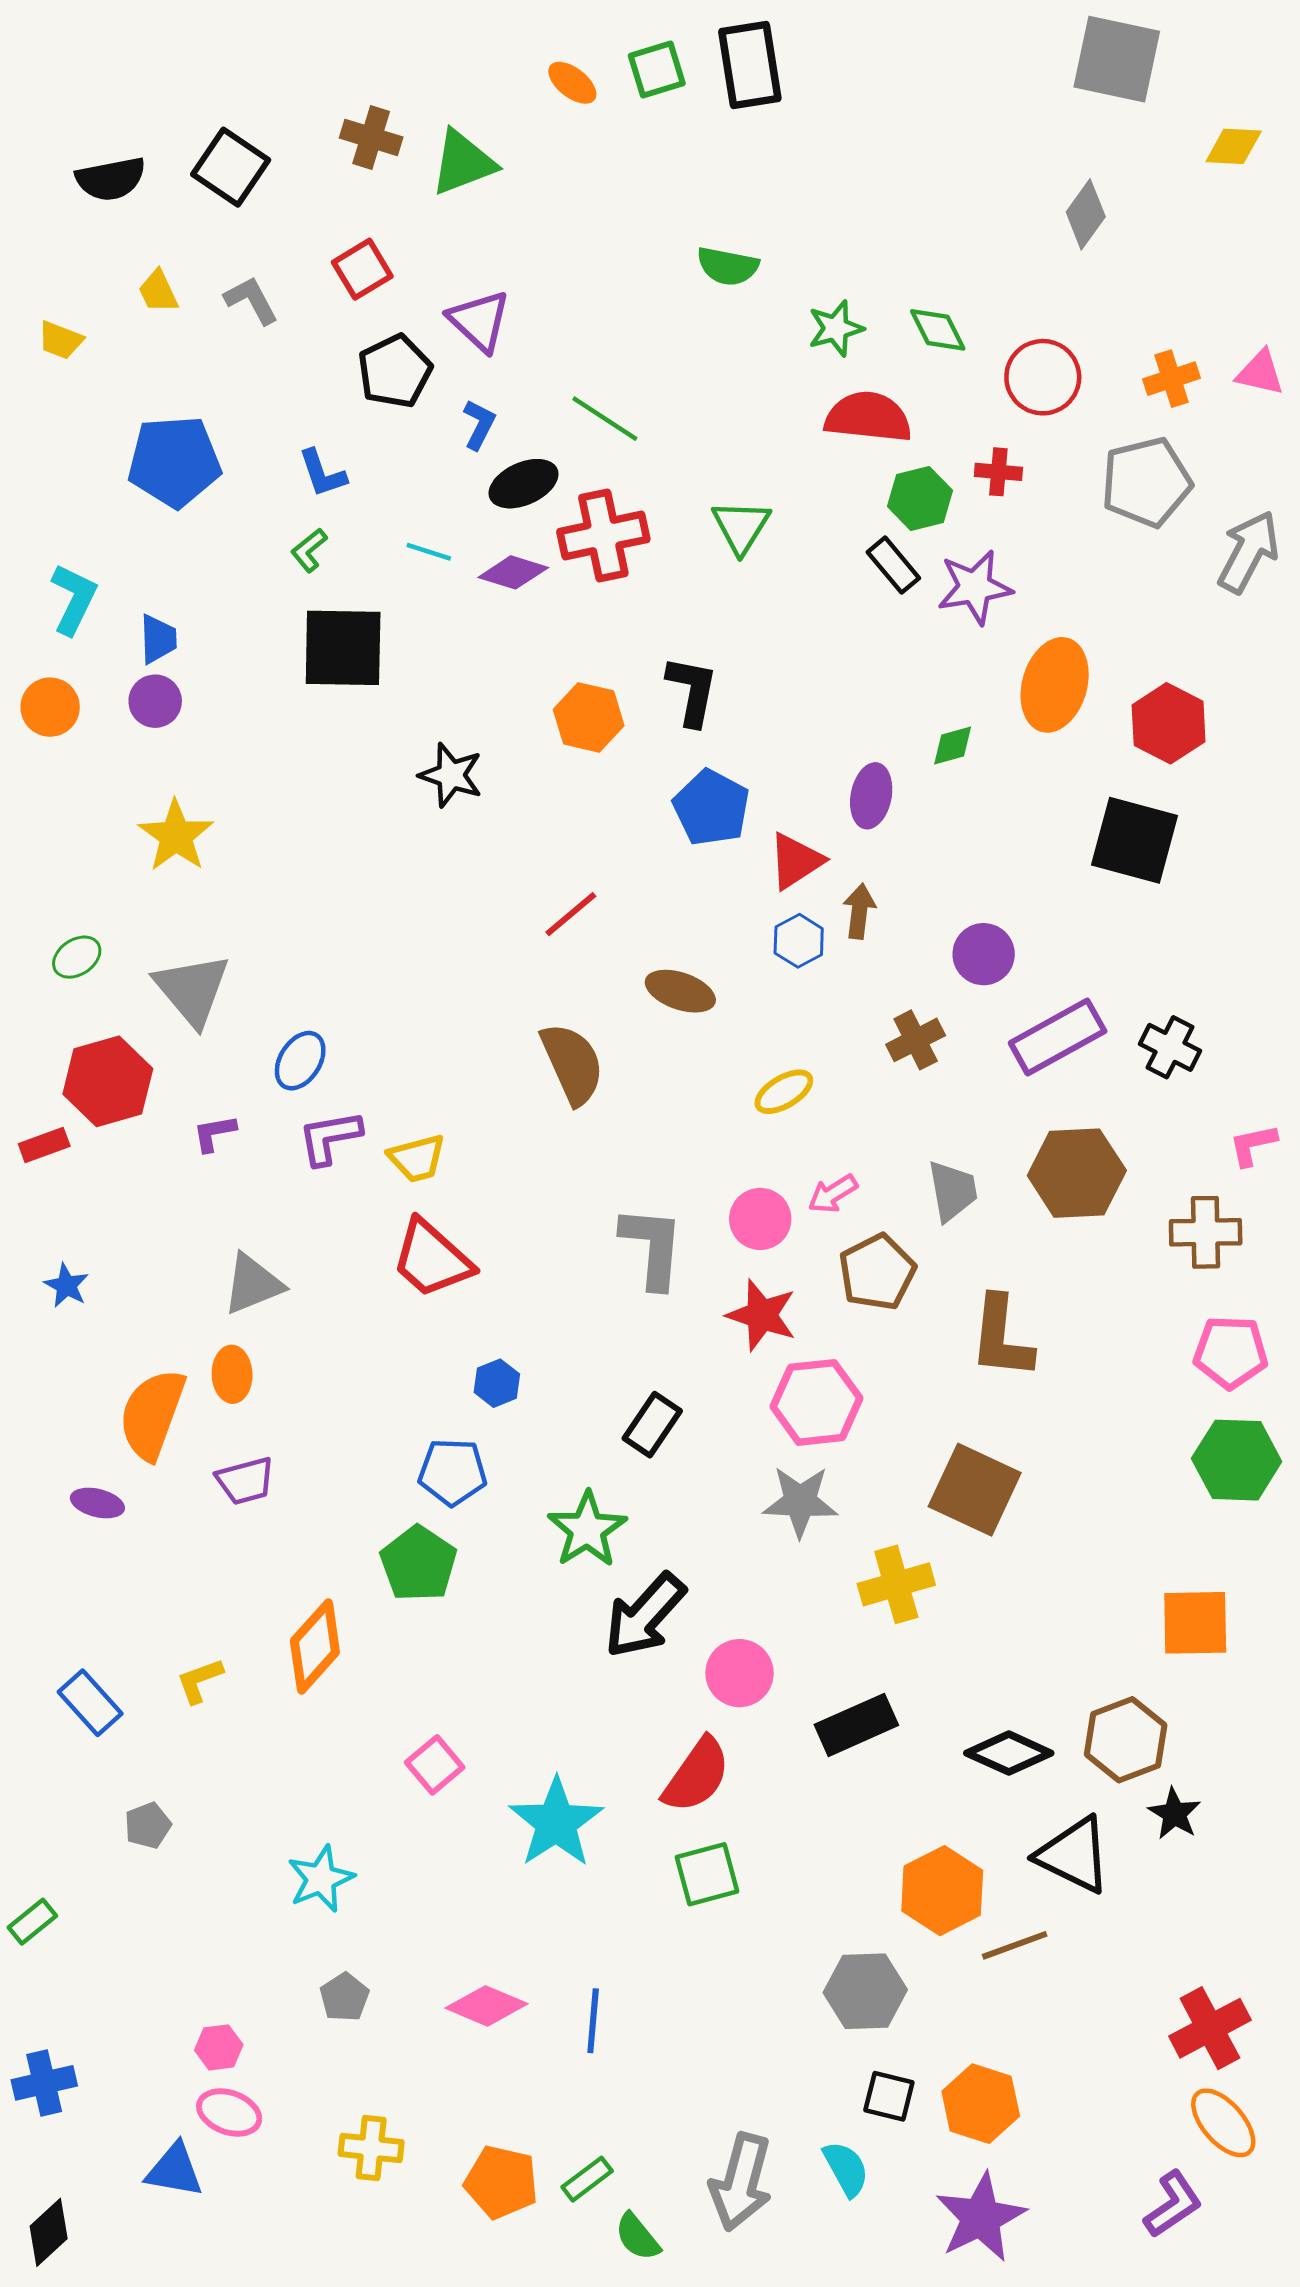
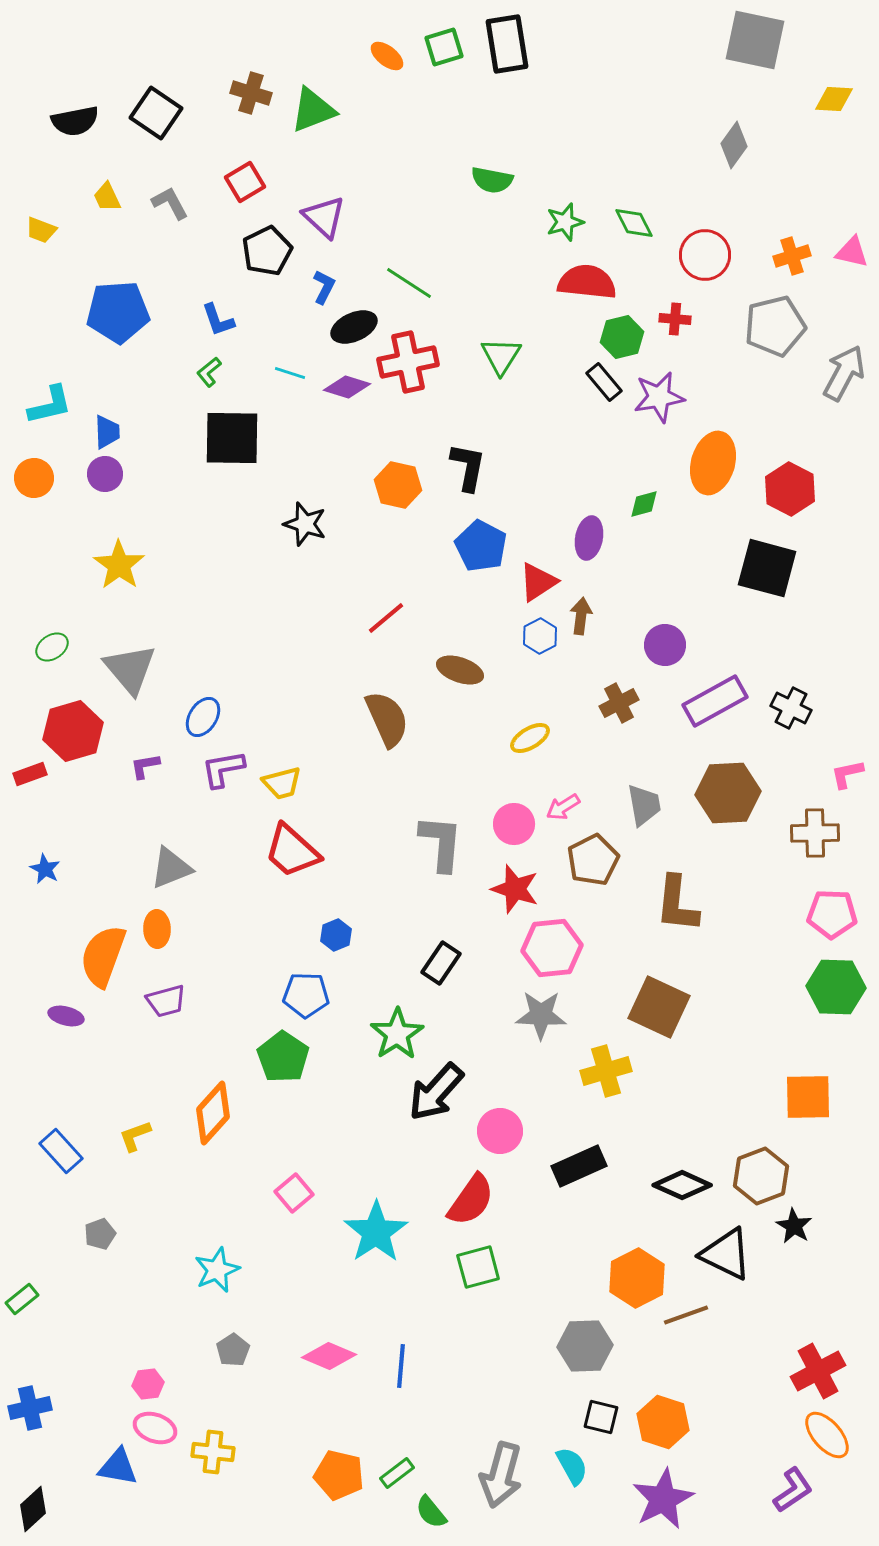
cyan L-shape: (74, 599) -> (50, 405), turned 51
yellow cross: (371, 2148) -> (213, 1452), moved

